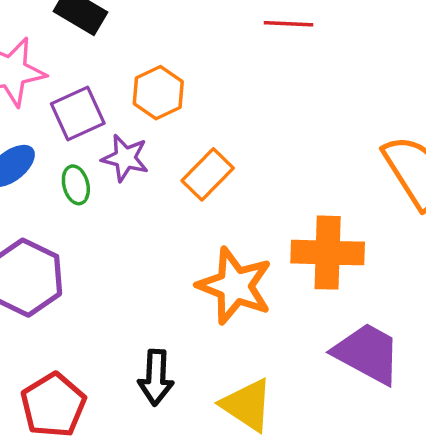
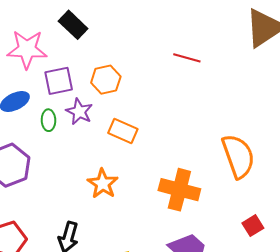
orange rectangle: (208, 174) -> (123, 131), turned 56
orange star: (235, 286) -> (103, 184), moved, size x0.7

